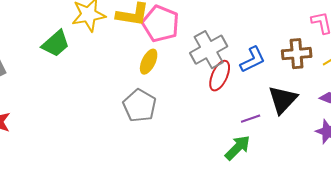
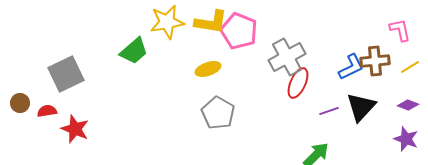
blue L-shape: (253, 60) -> (351, 67), moved
yellow ellipse: (149, 62) -> (208, 69), moved, turned 45
purple line: (251, 119) -> (329, 111), moved

